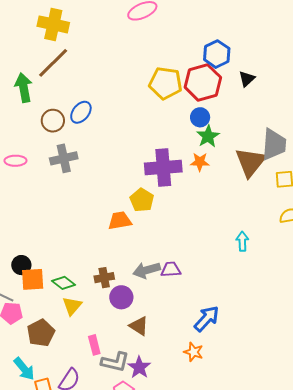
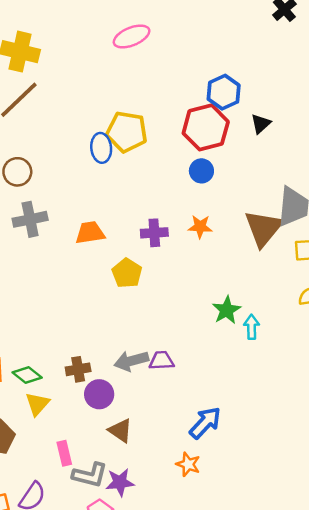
yellow pentagon: (165, 83) -> (127, 132), moved
blue ellipse: (81, 112) -> (101, 148), moved, turned -45
green star: (208, 136) -> (227, 310), moved
purple cross: (163, 167) -> (154, 233), size x0.6
orange trapezoid: (120, 221) -> (90, 233), moved
purple star: (139, 367) -> (120, 482), turned 30

